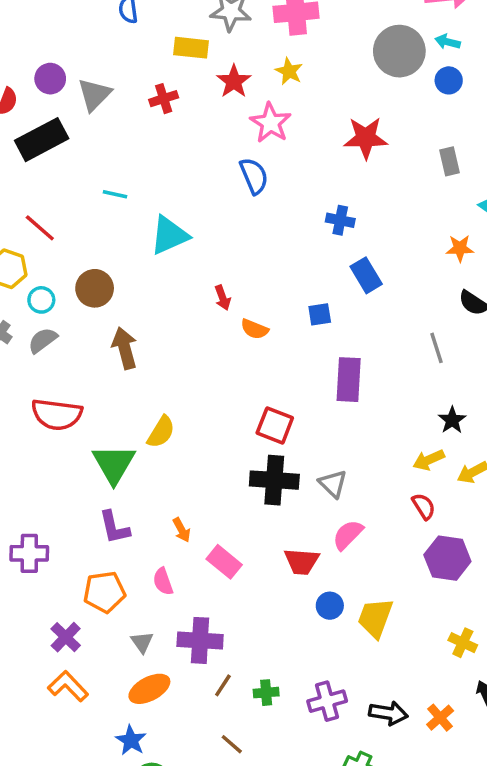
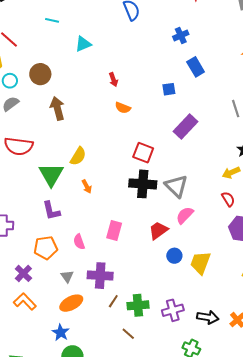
blue cross: (340, 220) -> (181, 35), turned -35
cyan triangle: (169, 235) -> (83, 44), size x0.7
orange semicircle: (255, 329) -> (123, 108), moved
purple rectangle: (349, 380) -> (185, 127), turned 40
gray triangle: (333, 484) -> (176, 186), size x1.4
orange arrow: (182, 530) -> (87, 186), moved
red trapezoid: (302, 561) -> (158, 230), turned 140
pink rectangle: (224, 562) -> (114, 231), turned 66
green cross: (266, 693) -> (138, 305), size x1.5
brown line: (232, 744) -> (128, 334), moved

